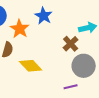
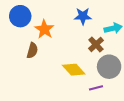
blue star: (44, 16) -> (83, 16), moved, turned -30
yellow diamond: (31, 66) -> (74, 70), moved

